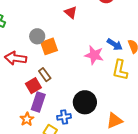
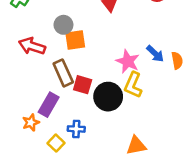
yellow L-shape: (120, 70) -> (133, 85), moved
brown rectangle: (45, 75) -> (63, 73), size x1.5
red square: (33, 86) -> (83, 85), moved, turned 35
black circle: (85, 102) -> (108, 97), moved

